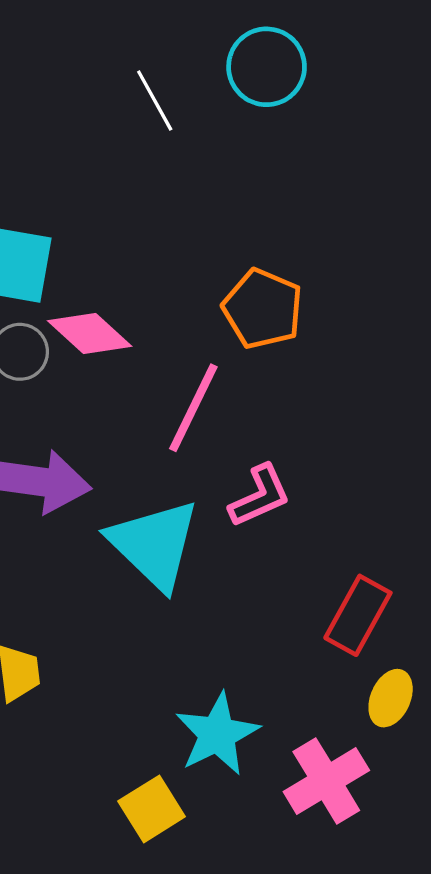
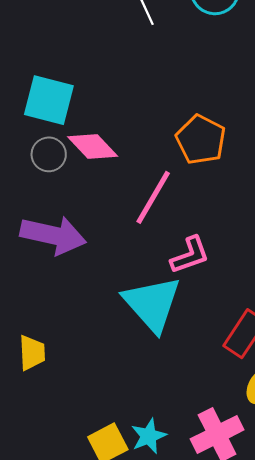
cyan triangle: (154, 544) -> (152, 304), moved
cyan star: (217, 734) -> (149, 436), moved, size x0.7

